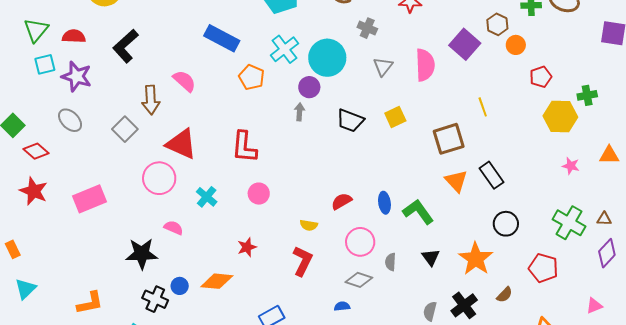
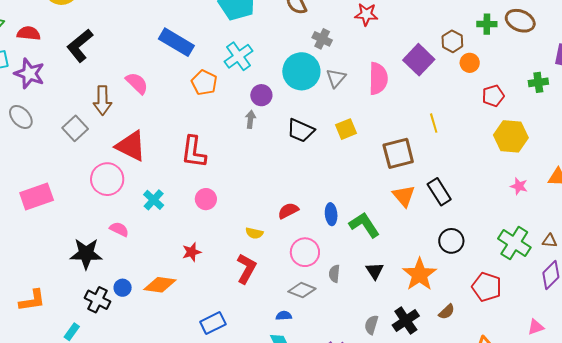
cyan circle: (327, 58) -> (301, 71), moved
green cross: (587, 95) -> (538, 82), moved

